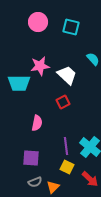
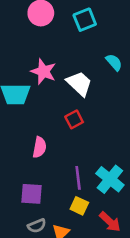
cyan square: (71, 27) -> (85, 20), turned -36
pink star: (40, 66) -> (43, 72), turned 30

